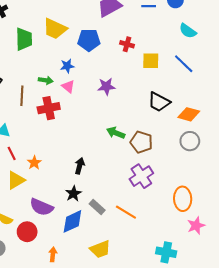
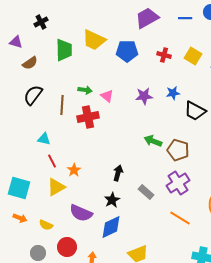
yellow square: (151, 61) -> (193, 56), moved, turned 30
blue star: (67, 66) -> (173, 93), moved
gray rectangle: (97, 207) -> (146, 192), moved
orange line: (126, 212) -> (180, 218), moved
red circle: (27, 232) -> (67, 247), moved

